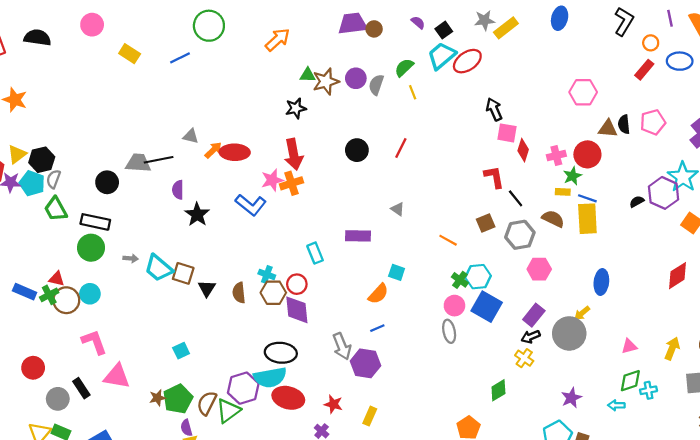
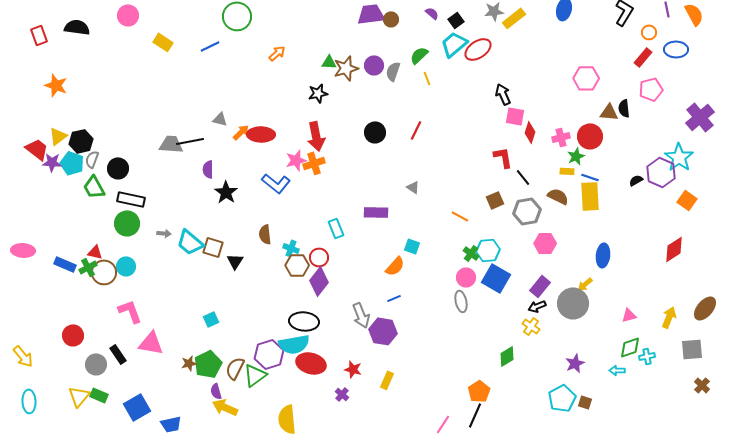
orange arrow: (278, 40) -> (277, 53), moved, size x0.7
pink pentagon: (653, 122) -> (651, 89), moved
black circle: (107, 182) -> (118, 168), moved
brown semicircle: (239, 293) -> (265, 234), moved
purple diamond: (297, 310) -> (319, 281), turned 44

